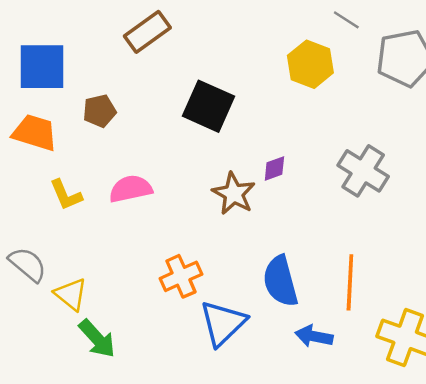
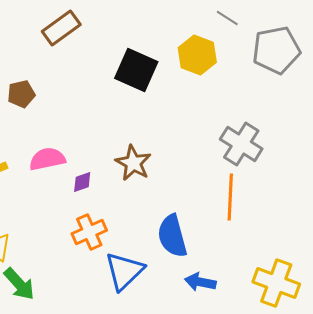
black square: (209, 106) -> (136, 70), moved
purple diamond: (274, 168) -> (82, 182), moved
orange line: (350, 282) -> (230, 197), moved

